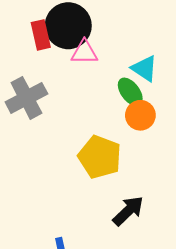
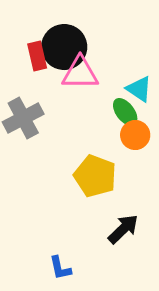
pink triangle: (84, 52) -> (80, 73), size x1.4

